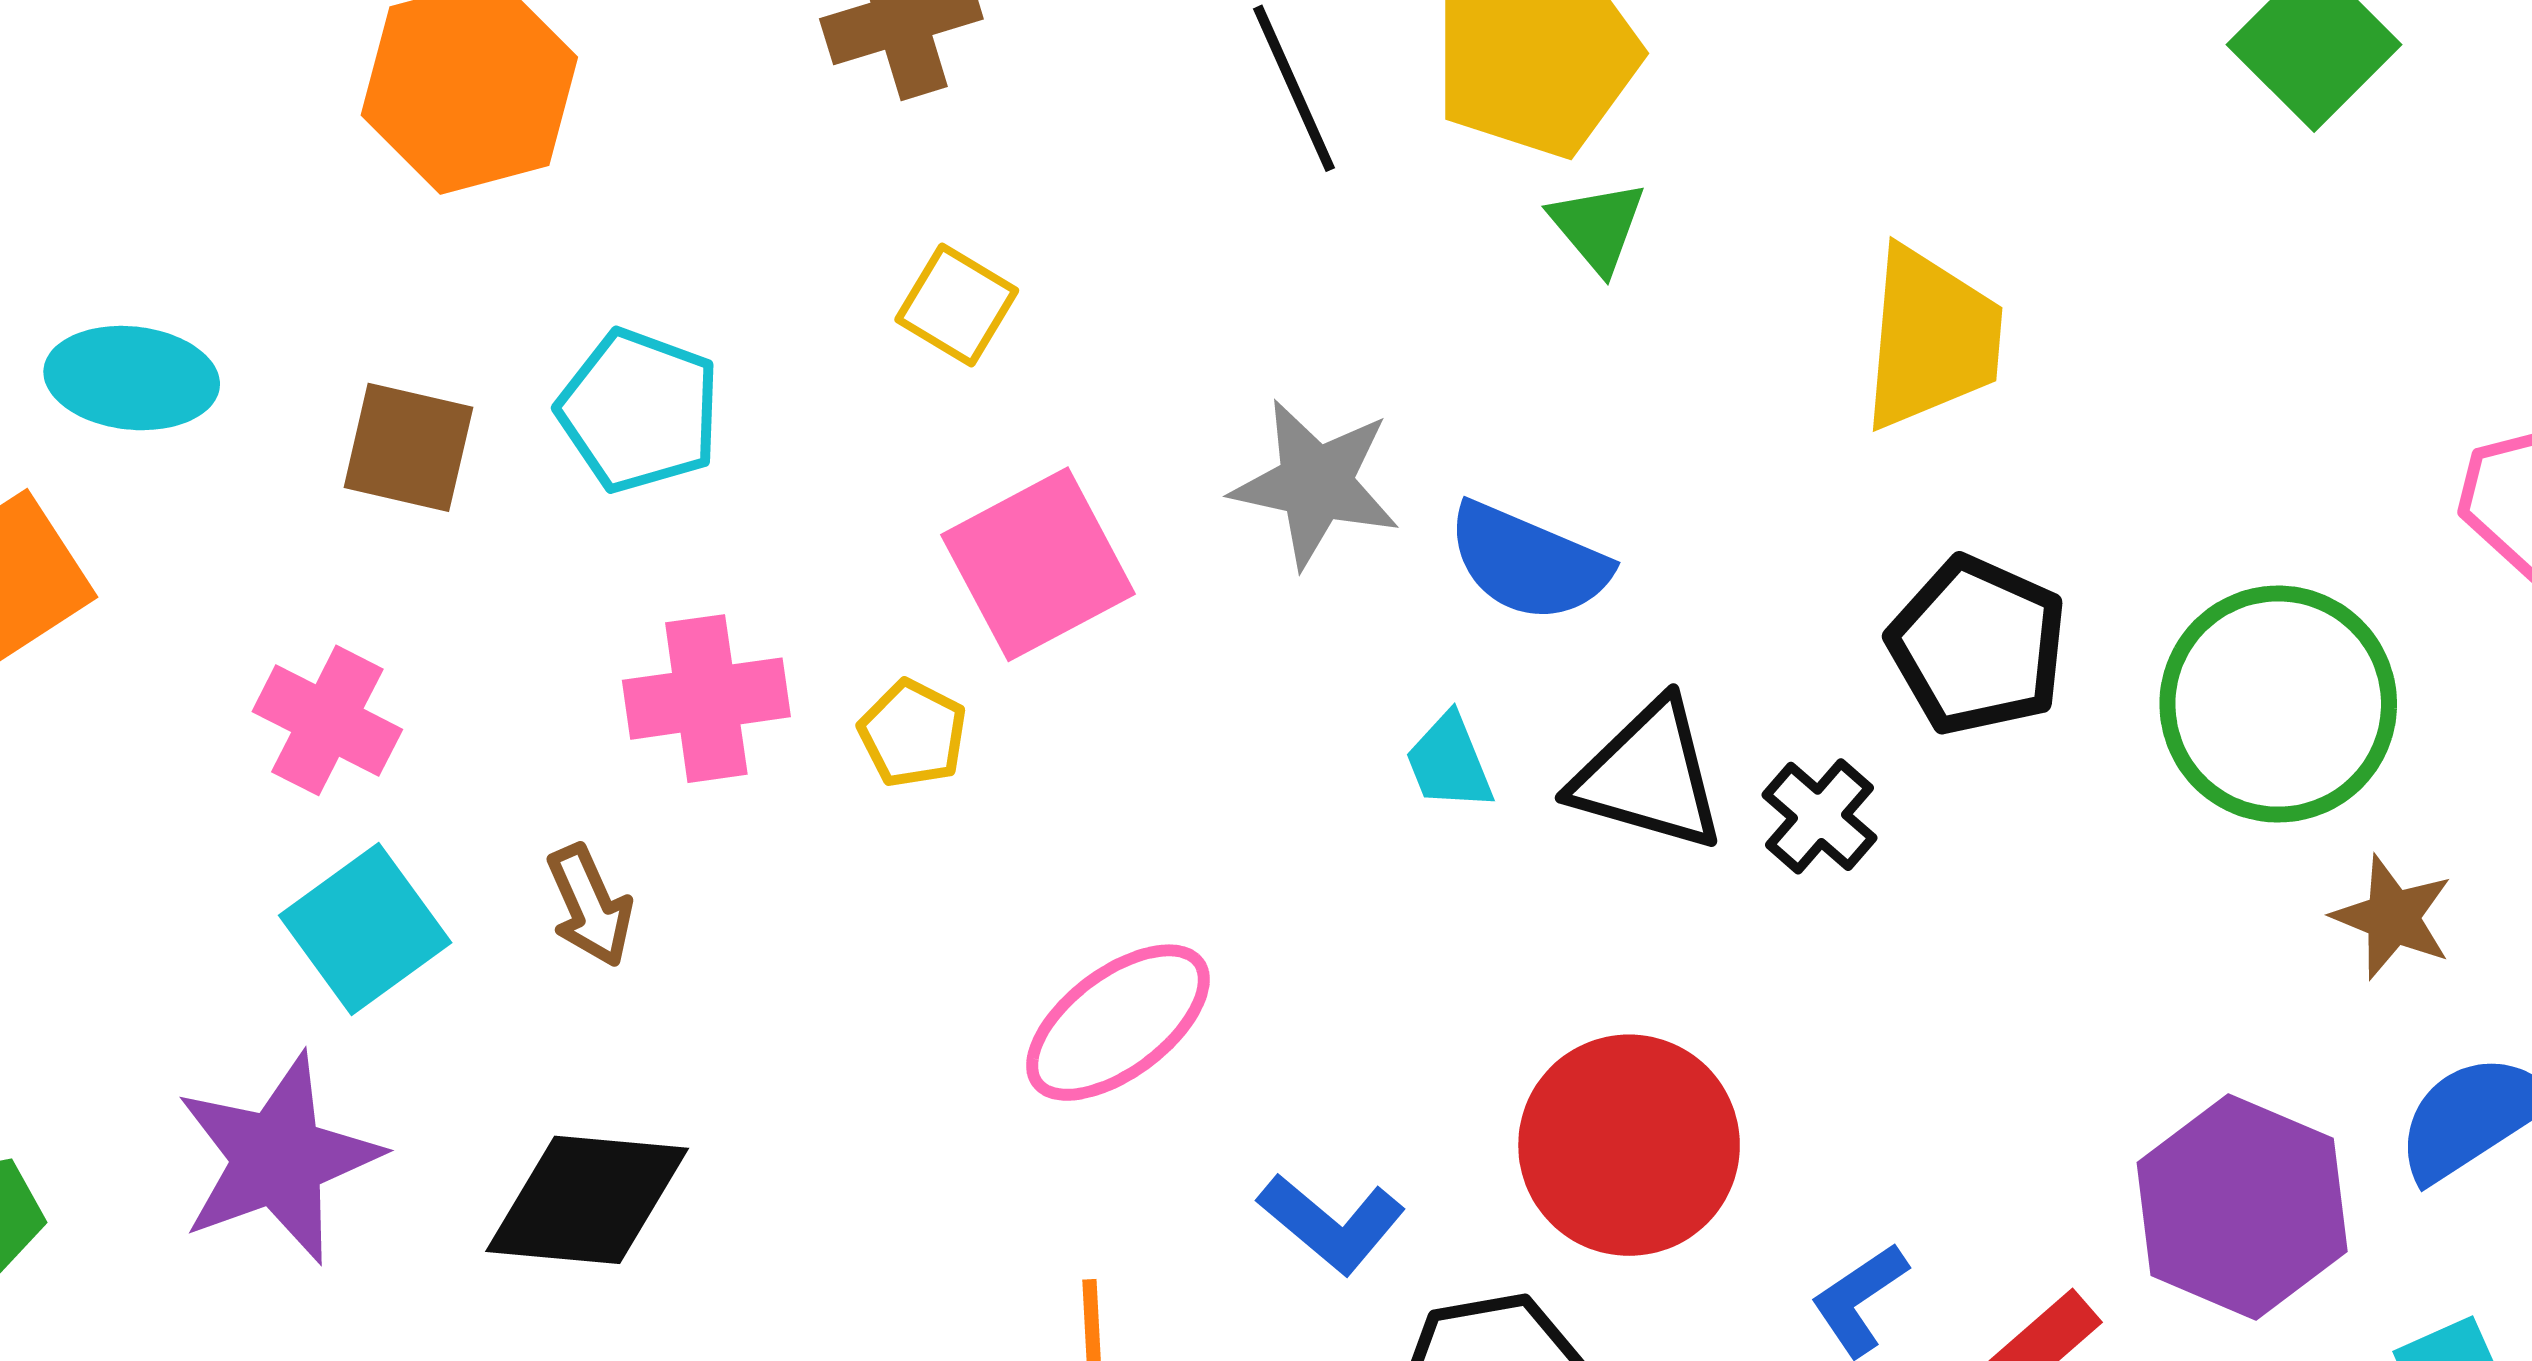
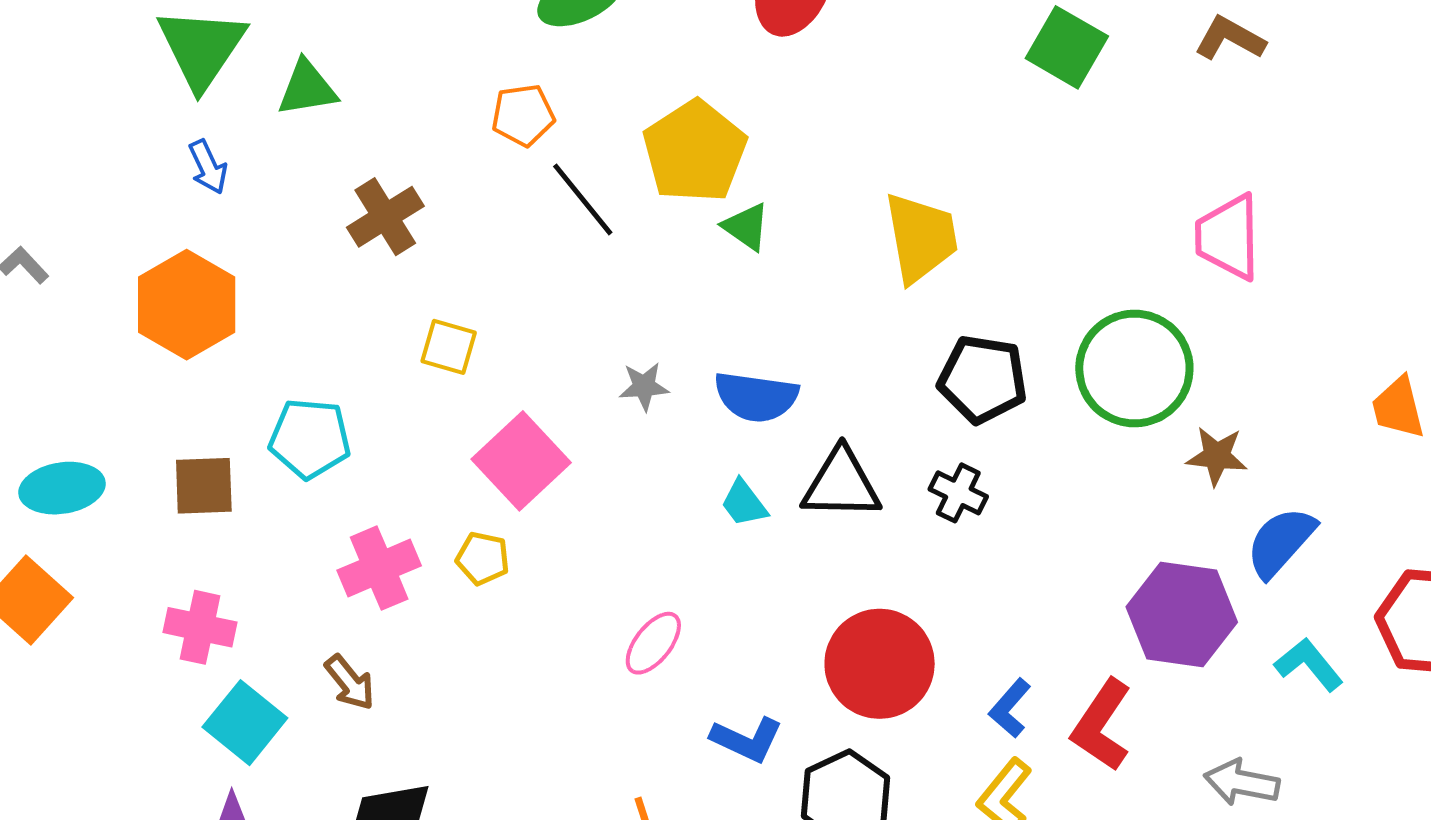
gray star: (1316, 483) -> (644, 386), size x0.6
black cross: (1820, 816) -> (958, 493), moved
pink ellipse: (1118, 1023) -> (653, 643), moved, size x0.7

